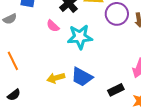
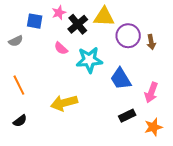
blue trapezoid: (82, 77) -> (121, 79), moved, turned 30
yellow arrow: (56, 78) -> (64, 103), size x1.4

